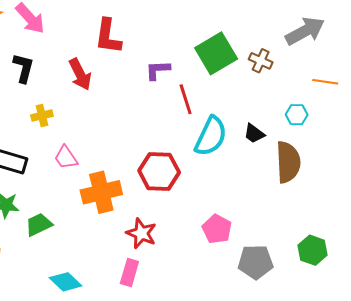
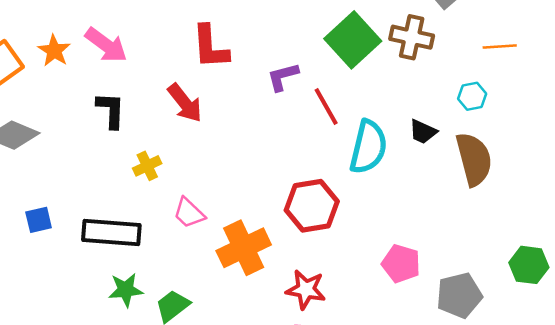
brown cross: (261, 61) -> (412, 37), size x1.4

